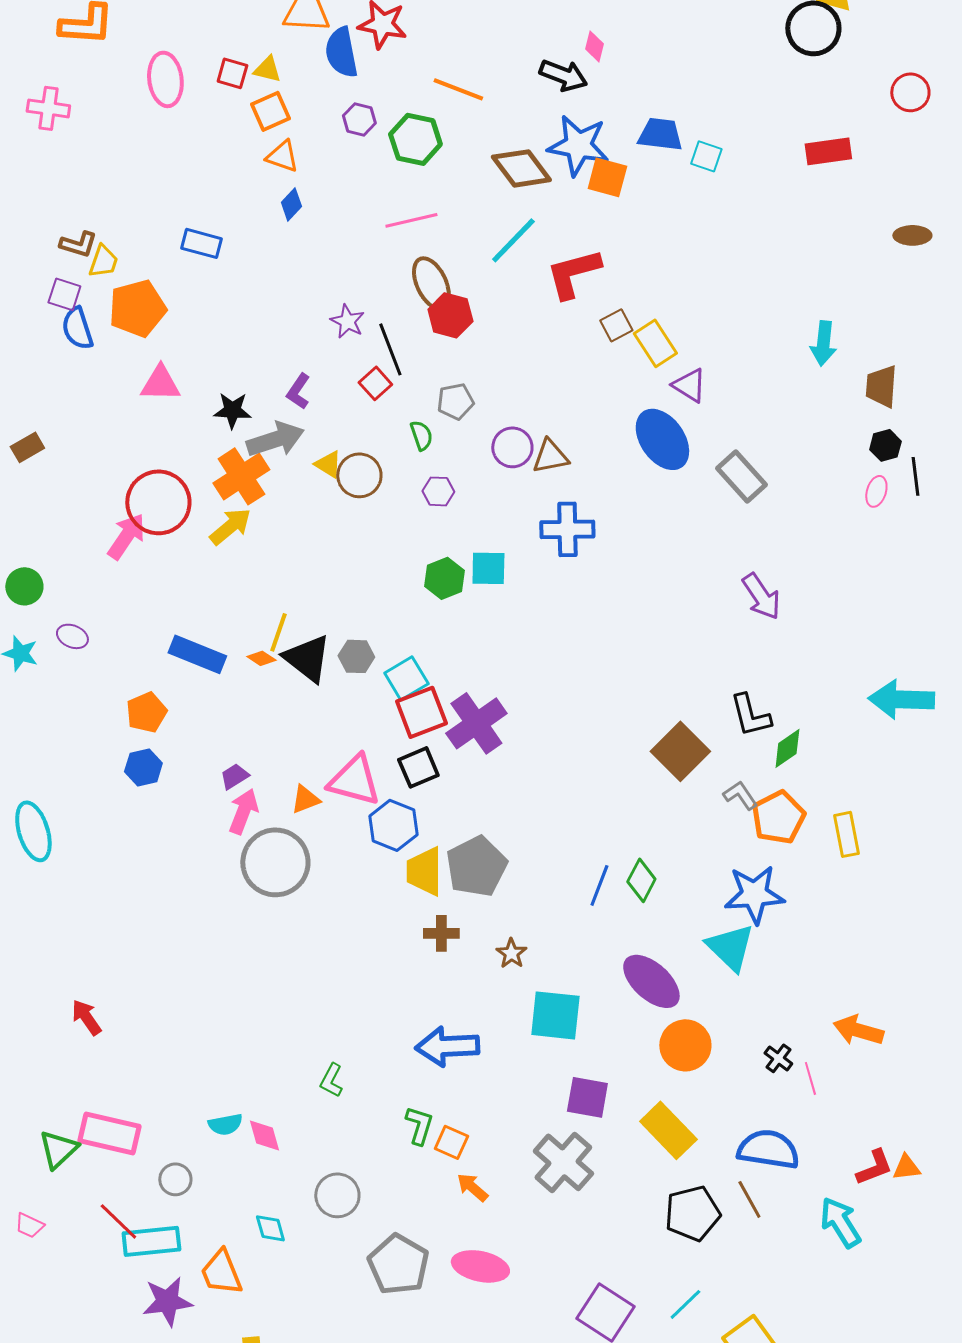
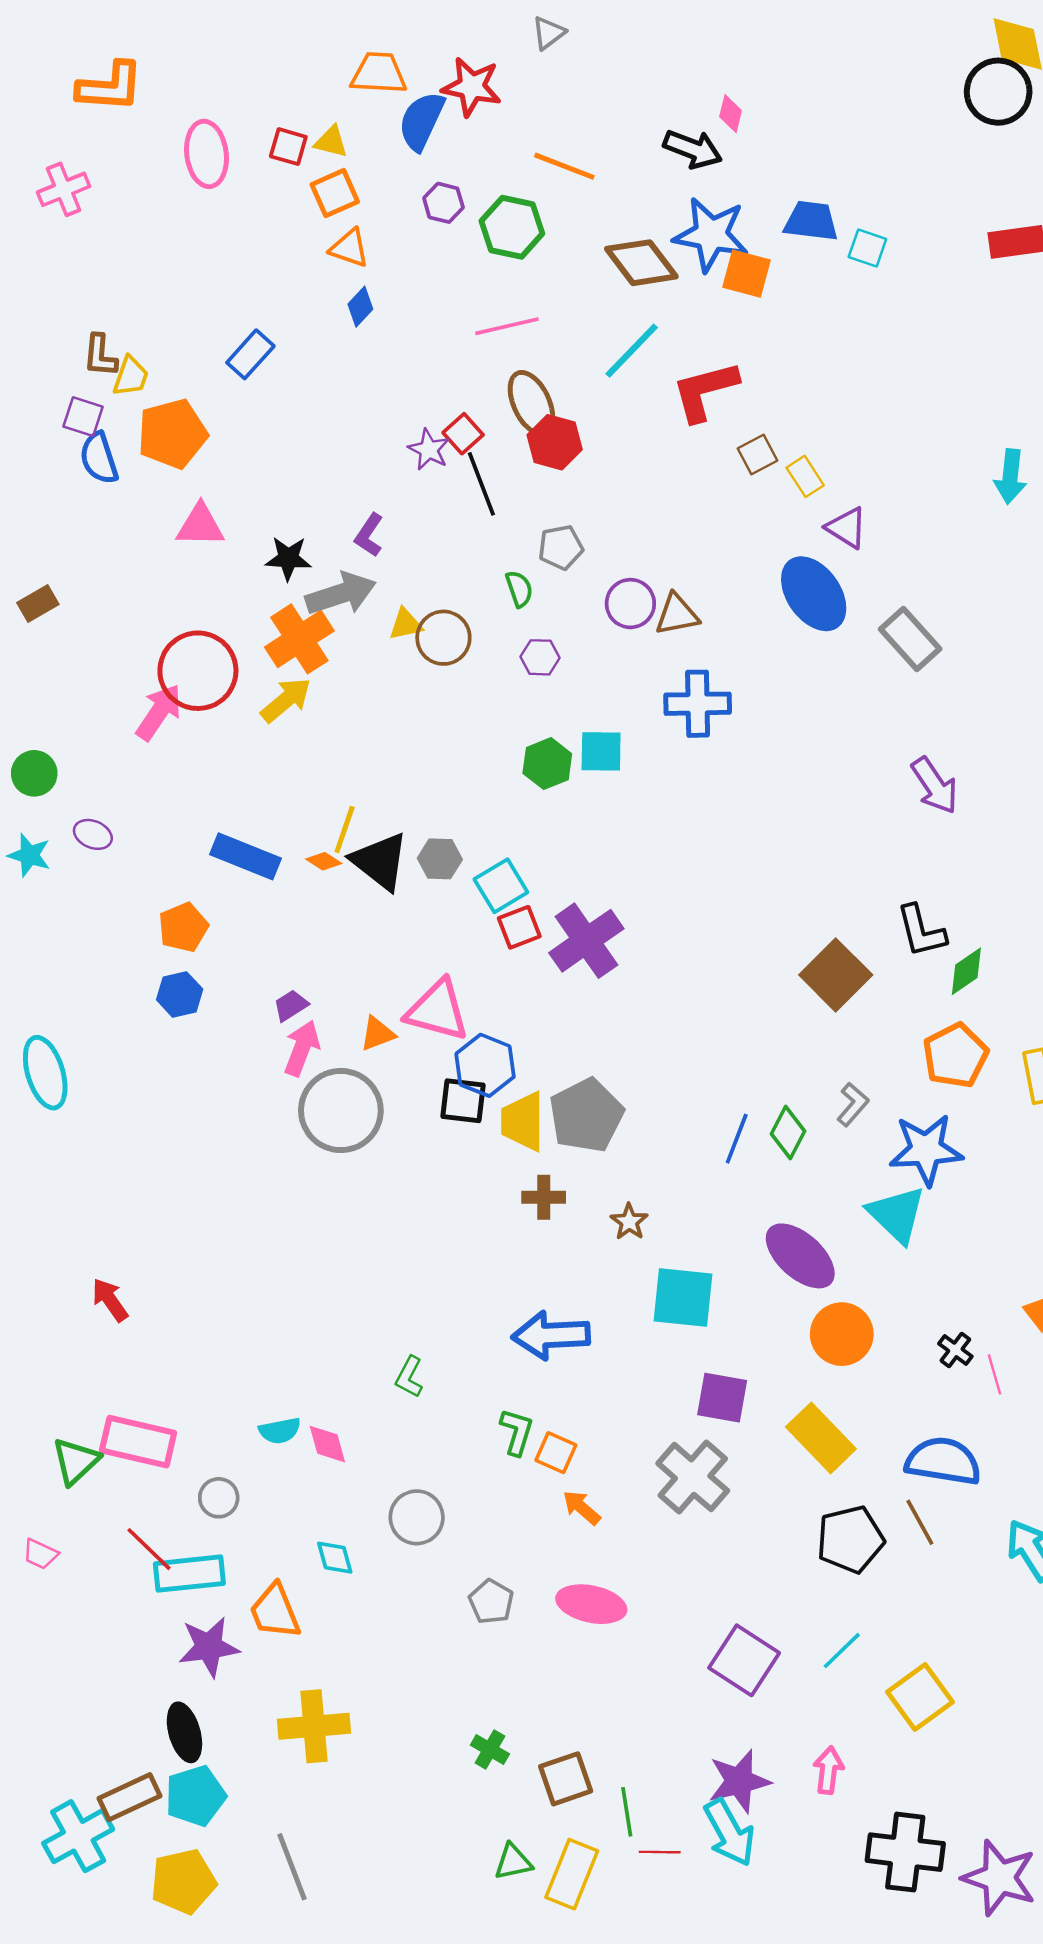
blue semicircle: (341, 52) -> (421, 121), turned 36
pink cross: (48, 108) -> (64, 189), turned -30
blue rectangle: (201, 243) -> (250, 354), turned -63
brown L-shape: (78, 244) -> (100, 356), turned 78
yellow rectangle: (655, 343) -> (805, 476), size x0.7
red square: (375, 383) -> (463, 434), moved
yellow triangle: (328, 464) -> (406, 624), turned -44
red square: (421, 712) -> (519, 927), size x0.7
black square: (418, 767) -> (463, 1101), moved, turned 30
gray L-shape: (740, 795) -> (853, 1104), moved, turned 75
gray pentagon: (398, 1264) -> (491, 1602), size x0.6

